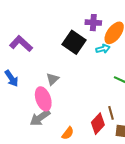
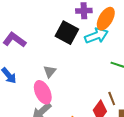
cyan arrow: (103, 49) -> (96, 36), size x1.6

